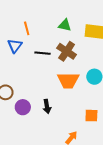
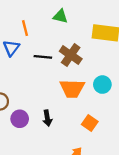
green triangle: (65, 25) -> (60, 16), moved
orange square: (91, 116) -> (90, 123), moved, turned 32

